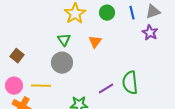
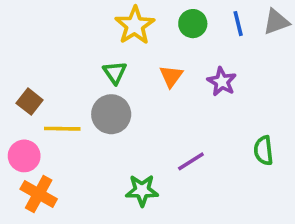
purple star: (150, 33) -> (222, 82), moved
green semicircle: (130, 83) -> (263, 150), moved, size x0.7
yellow line: (41, 86) -> (62, 129), moved

